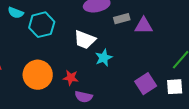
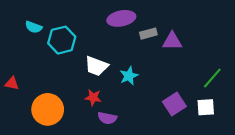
white trapezoid: (85, 40) -> (96, 66), moved
orange circle: (38, 75) -> (48, 109), moved

